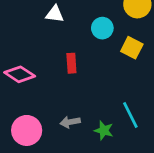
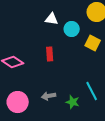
white triangle: (55, 14) -> (52, 19), moved

